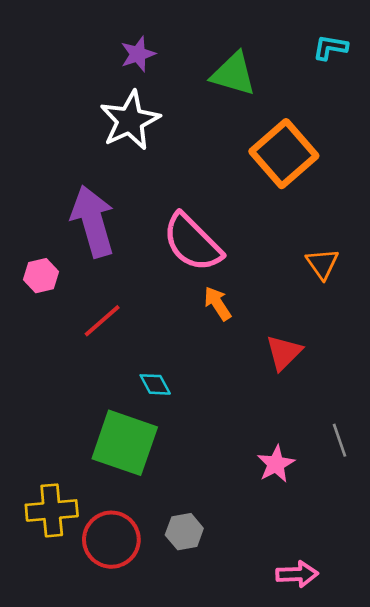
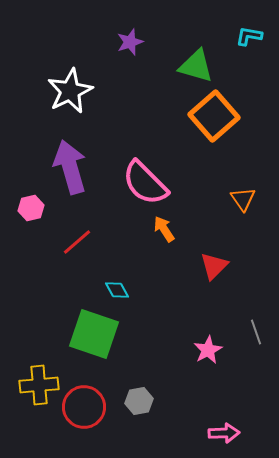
purple star: (138, 54) -> (130, 42), moved
green triangle: (233, 74) -> (196, 66), moved
white star: (130, 120) -> (70, 91), moved

